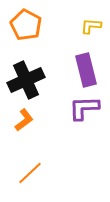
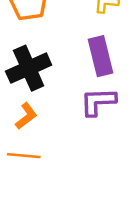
orange line: (30, 173) -> (24, 156), moved, turned 48

